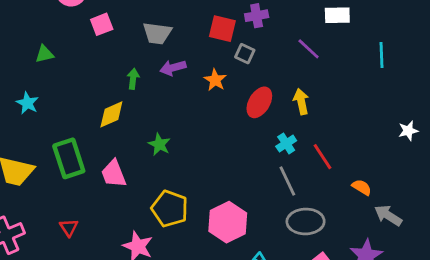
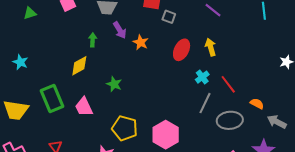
green triangle: (44, 54) -> (30, 13), moved
purple arrow: (173, 68) -> (120, 30), turned -102
orange star: (215, 80) -> (141, 42), moved
gray line: (287, 181) -> (205, 103), turned 55
gray ellipse: (306, 221) -> (230, 120), moved

